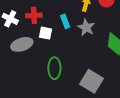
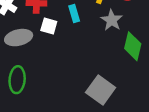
gray star: (86, 27) -> (112, 20), moved
green ellipse: (54, 68) -> (17, 80), moved

